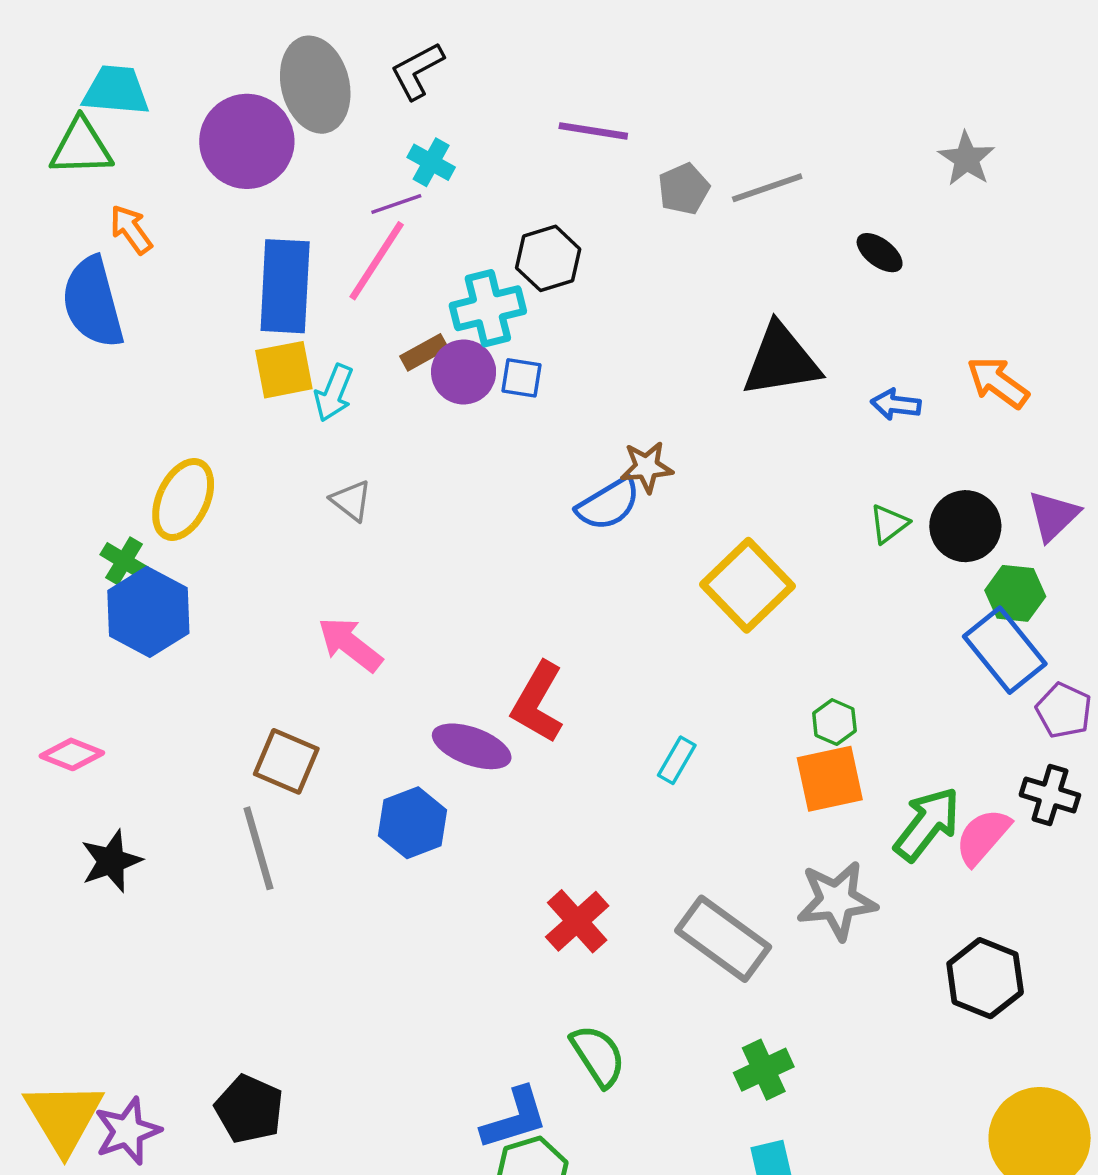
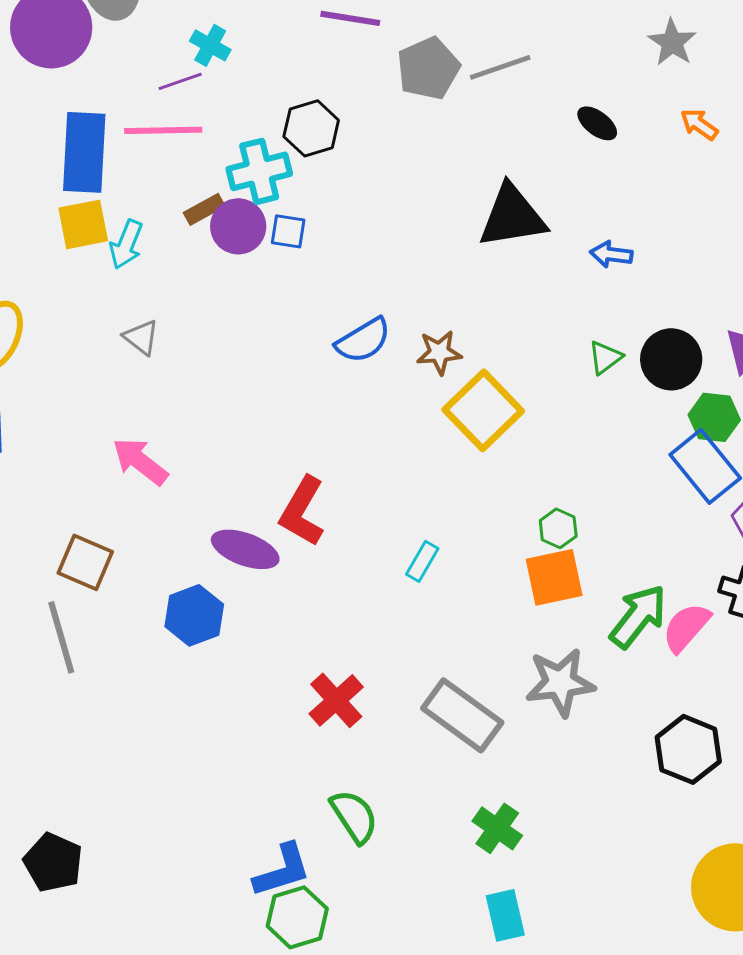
gray pentagon: (684, 189) -> (428, 68), size x1.4
pink line: (377, 261) -> (163, 130), turned 56
orange arrow: (998, 382) -> (699, 124), moved, size x0.7
brown star: (647, 467) -> (439, 352), moved
green cross: (764, 1070) -> (497, 828), turned -30

